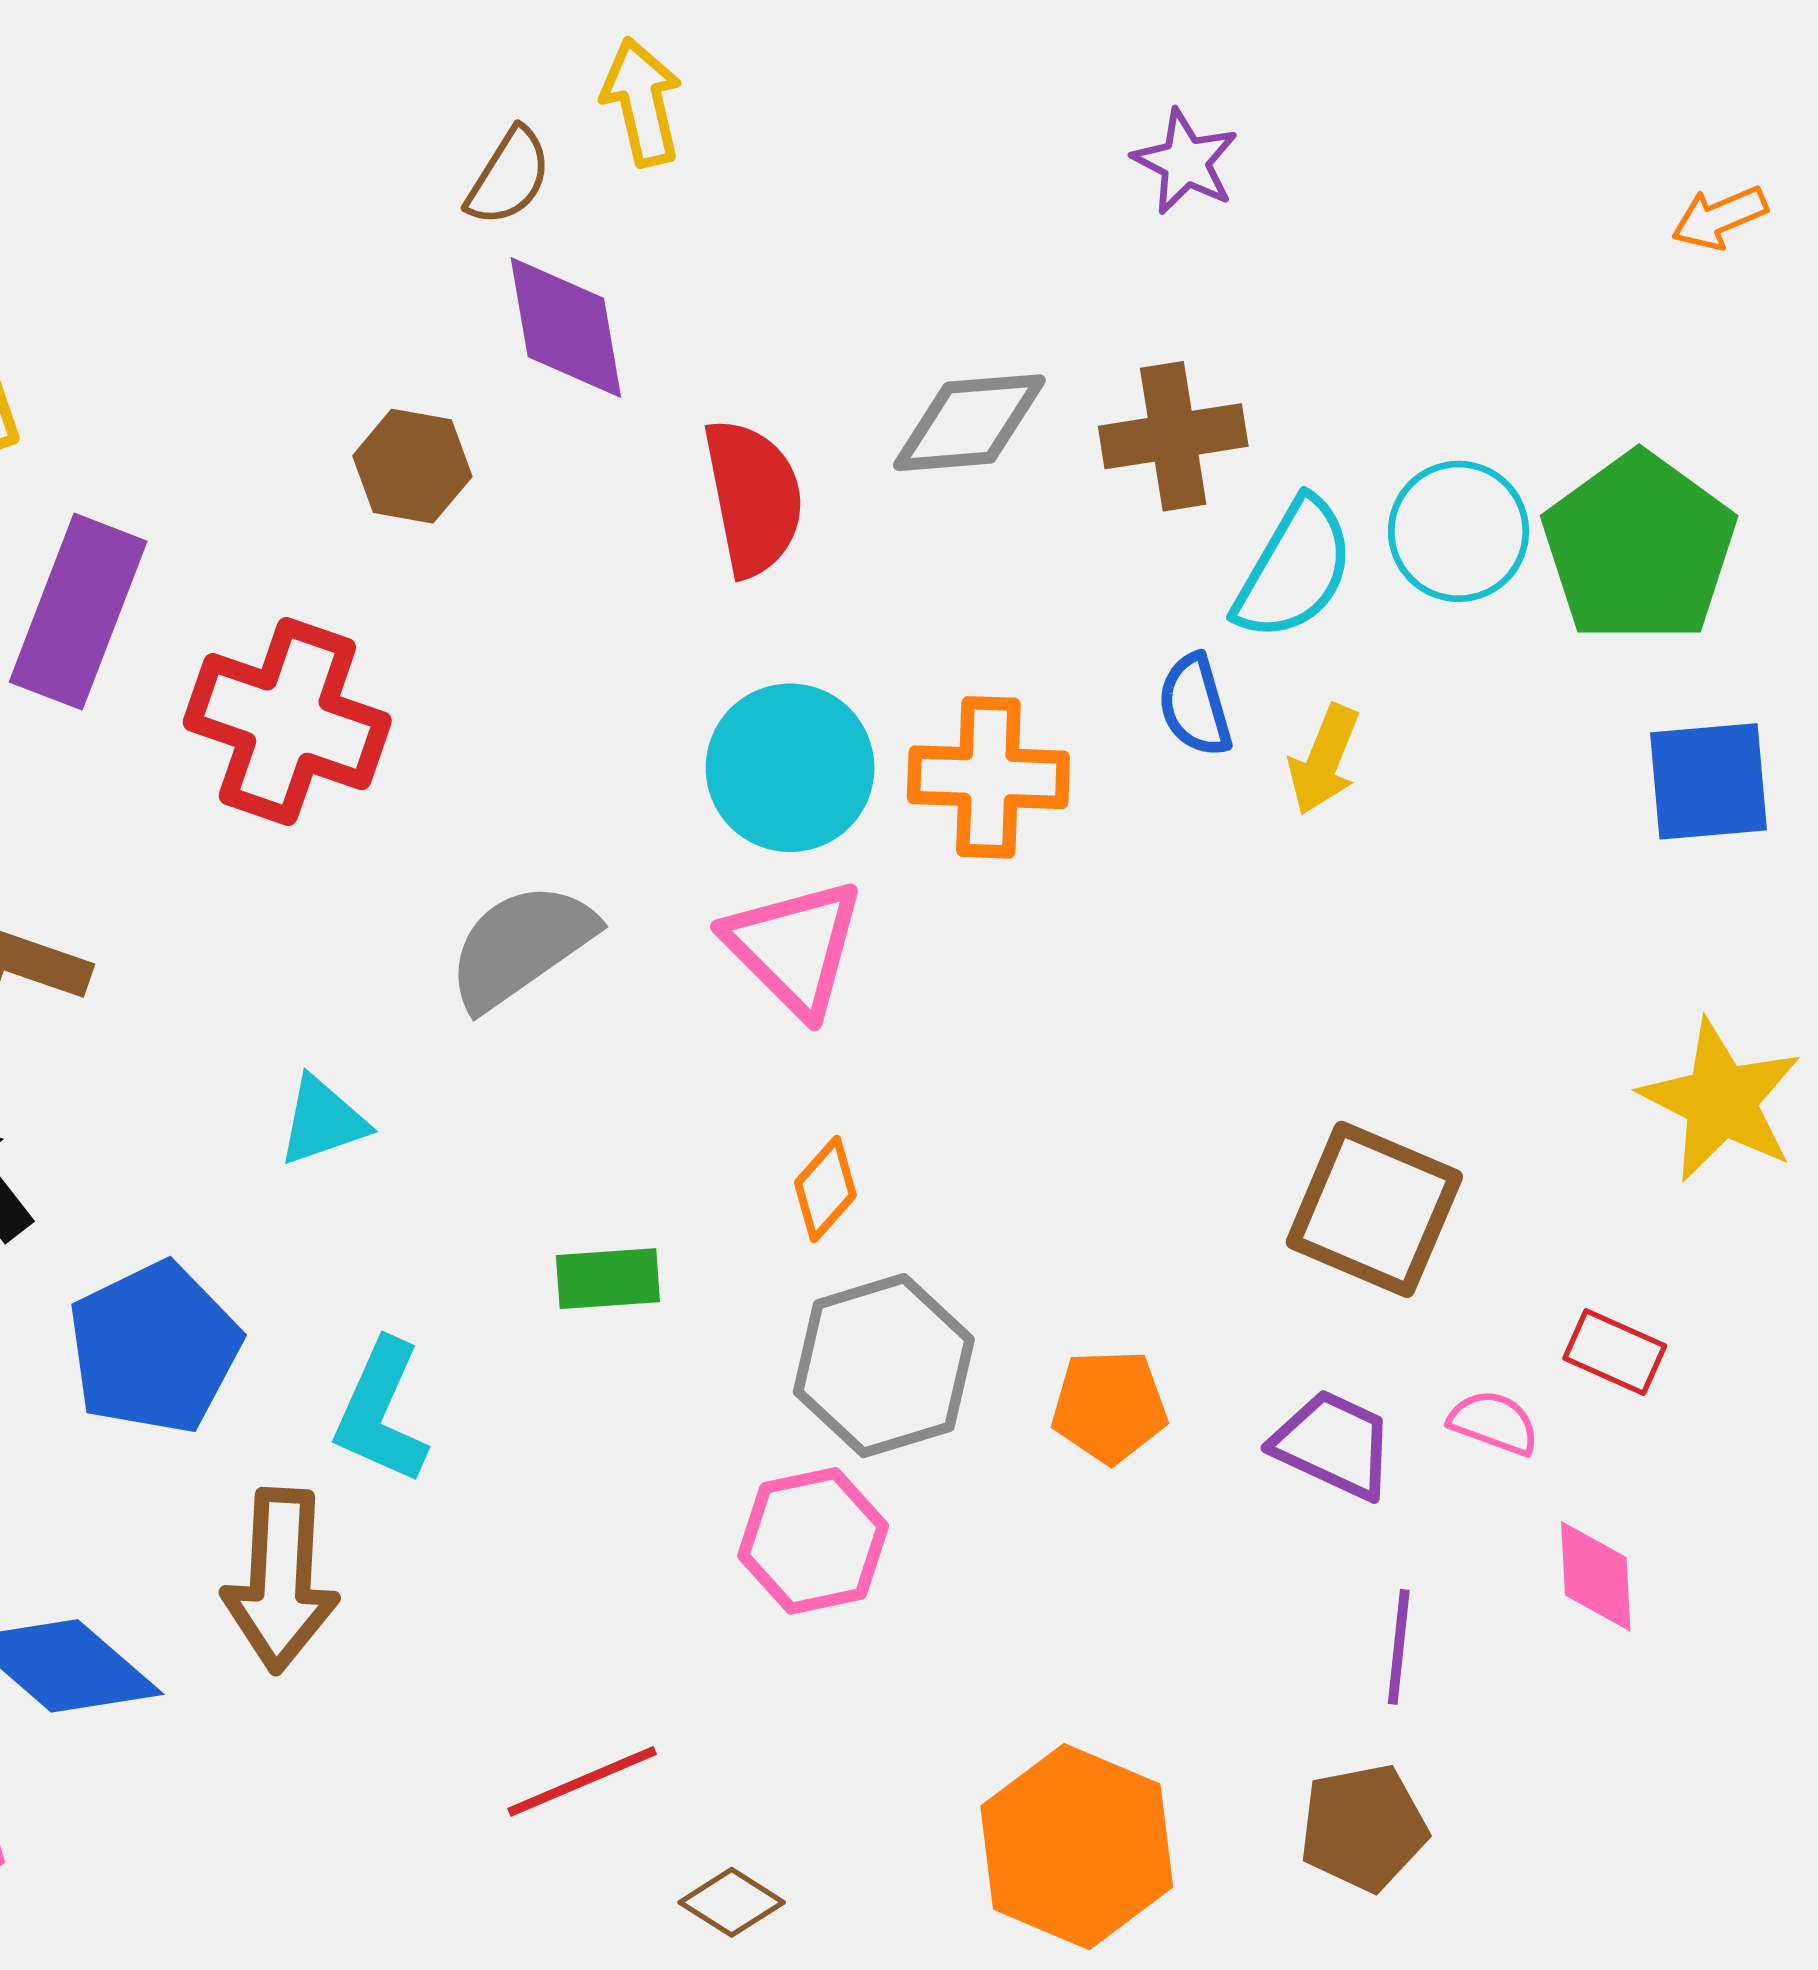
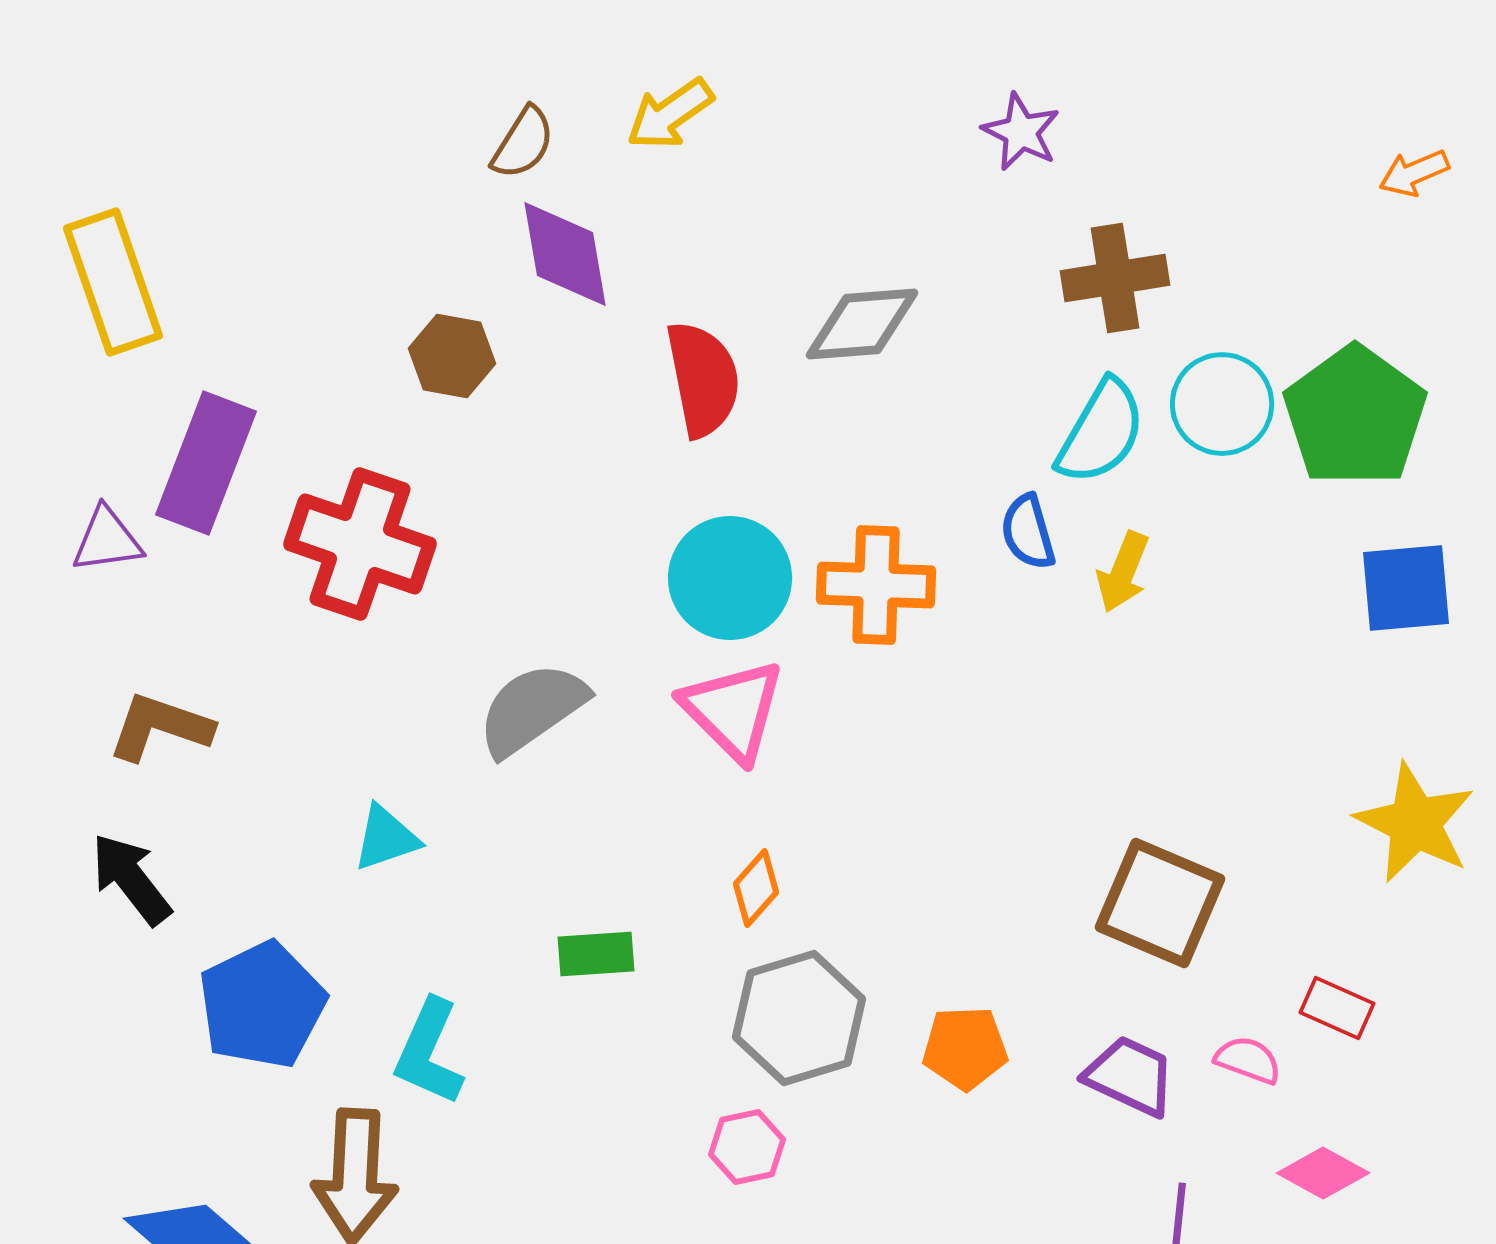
yellow arrow: (642, 102) -> (670, 114), moved, turned -112
brown cross: (1173, 436) -> (1115, 278), moved
pink hexagon: (813, 1541) -> (747, 1147), size x0.7
pink diamond: (1596, 1576) -> (1323, 1173), turned -58

